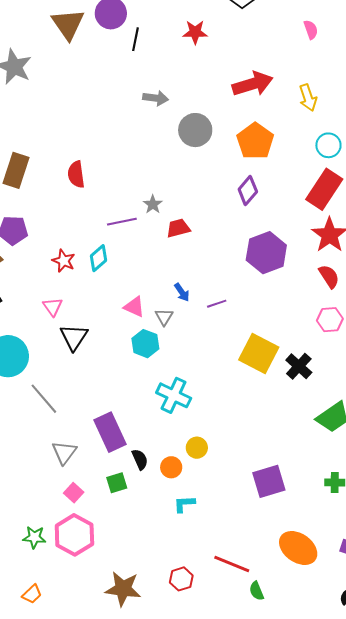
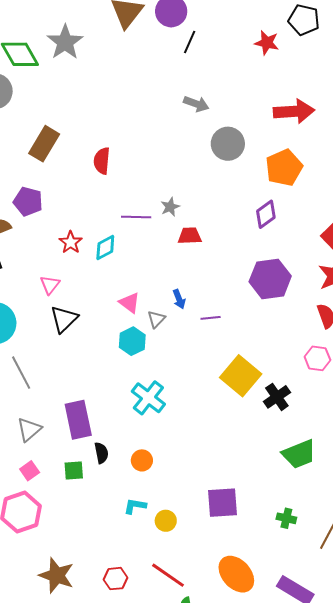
red star: (195, 32) -> (267, 43), moved
yellow circle: (197, 448) -> (166, 521), moved
orange circle: (171, 467) -> (142, 460), moved

